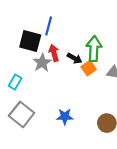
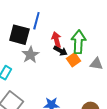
red arrow: (54, 53) -> (56, 40), moved

